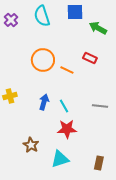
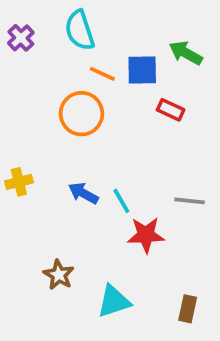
blue square: (75, 12) -> (142, 70), moved
orange line: (67, 70) -> (102, 74), moved
blue arrow: (44, 102) -> (83, 193), turned -77
red star: (67, 129) -> (146, 235), moved

